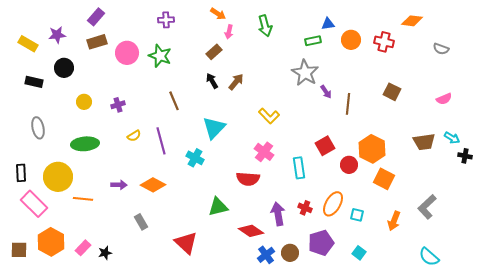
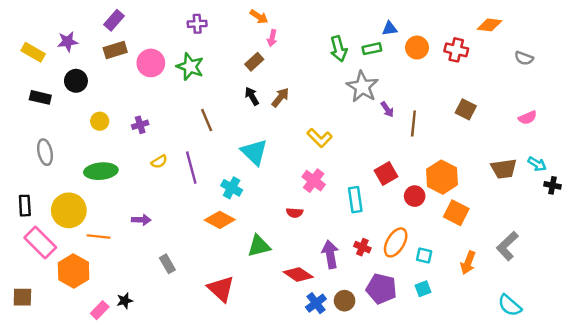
green arrow: (265, 26) -> (339, 49), moved
cyan triangle: (214, 128) -> (254, 152), turned -30
red semicircle: (248, 179) -> (295, 213), size x0.6
orange diamond: (153, 185) -> (220, 220), moved
orange hexagon: (51, 242) -> (74, 271), moved
purple pentagon: (321, 243) -> (381, 289), turned 30
pink rectangle: (83, 248) -> (100, 310), moved
cyan square: (359, 253) -> (423, 289), moved, turned 32

